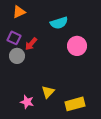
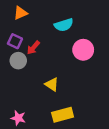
yellow triangle: (48, 92) -> (52, 84), moved, turned -40
pink star: (27, 102) -> (18, 118), moved
yellow rectangle: (75, 104) -> (63, 115), moved

